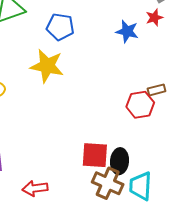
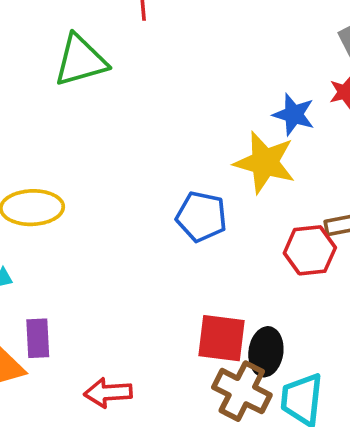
blue pentagon: (60, 27) -> (201, 217), moved
yellow star: (47, 66) -> (265, 162), moved

